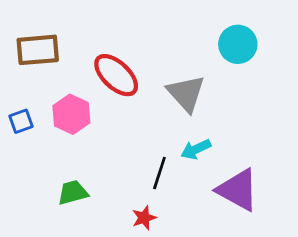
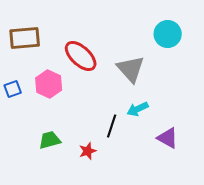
purple triangle: (238, 190) -> (168, 138), size x0.7
red star: (144, 218) -> (88, 151), moved

